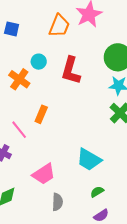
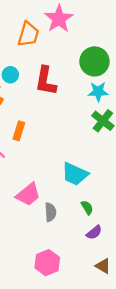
green semicircle: (97, 192) -> (87, 208), turned 96
gray semicircle: (57, 202) -> (50, 212), moved

